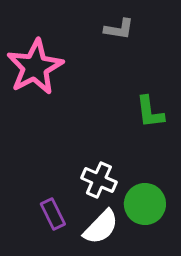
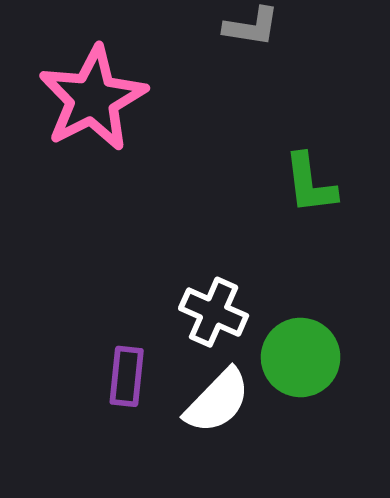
purple rectangle: (53, 214) -> (127, 376), turned 32

